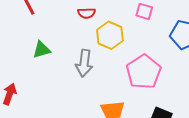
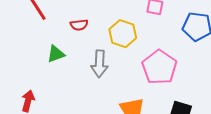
red semicircle: (87, 13) -> (79, 25), moved

